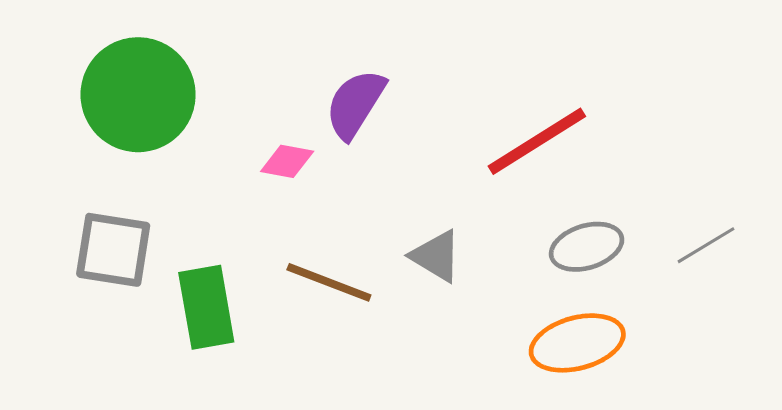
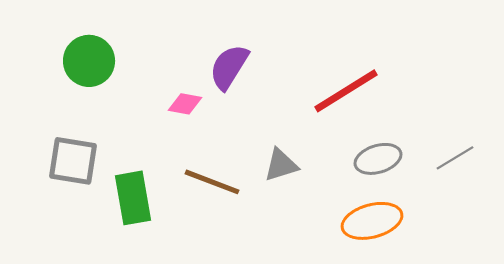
green circle: (138, 95) -> (89, 61), size x0.7
gray triangle: (436, 256) -> (281, 165), turned -48

